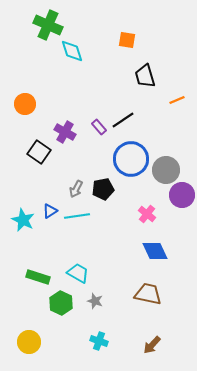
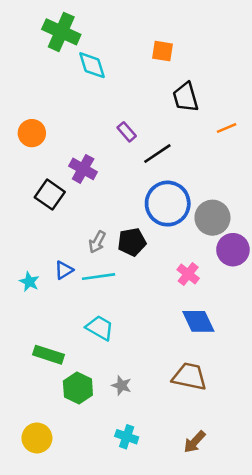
purple rectangle: (99, 127) -> (127, 132), moved
cyan star: (23, 220) -> (29, 282), size x0.7
cyan trapezoid: (78, 273) -> (100, 328), moved

